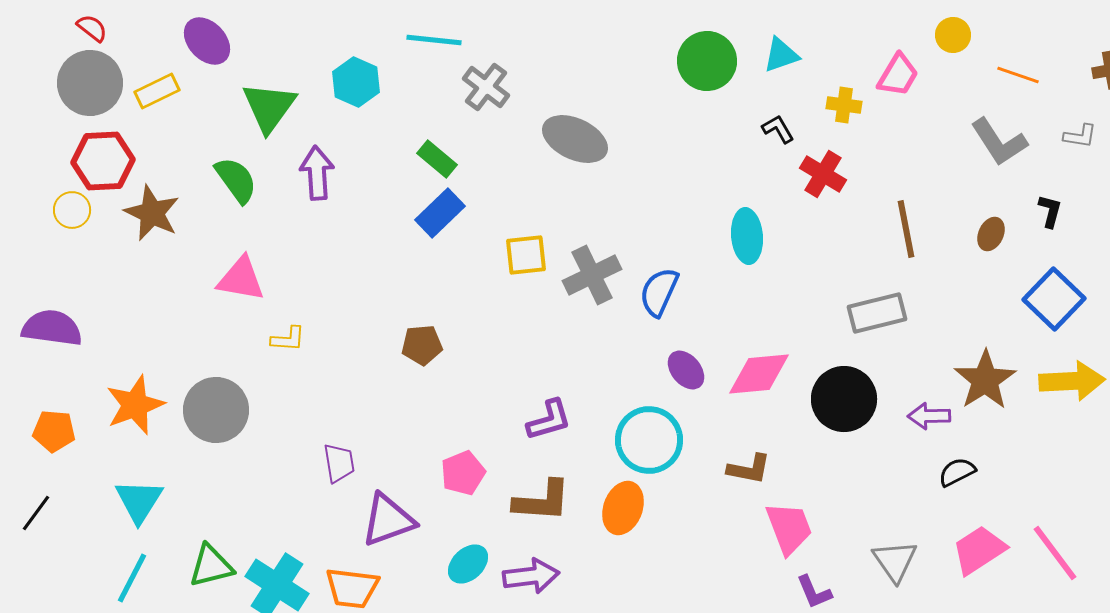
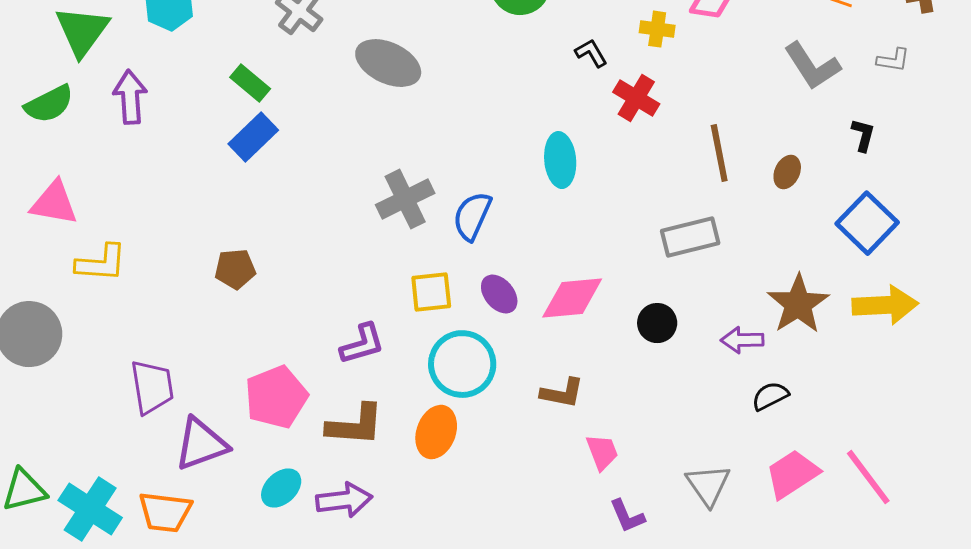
green semicircle: (236, 180) -> (49, 104), turned 99
brown ellipse: (991, 234) -> (787, 172), moved
yellow square: (526, 255) -> (431, 292), moved
yellow L-shape: (288, 339) -> (101, 263), size x1.5
black circle: (844, 399) -> (657, 323), size x0.6
purple trapezoid: (339, 463) -> (152, 387), size x1.4
pink pentagon: (463, 473) -> (276, 397), size x1.4
pink trapezoid: (789, 528) -> (602, 452), size x0.7

